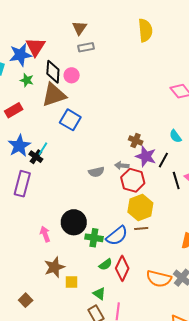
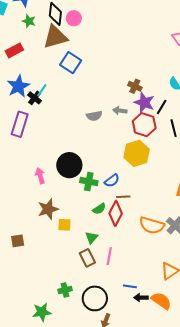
red hexagon: (133, 180) -> (144, 125), moved
brown line: (141, 229) -> (123, 197), moved
blue semicircle: (117, 236) -> (112, 181), size x0.7
green triangle: (99, 294) -> (92, 238), turned 32
brown square: (26, 300) -> (18, 241), turned 32

